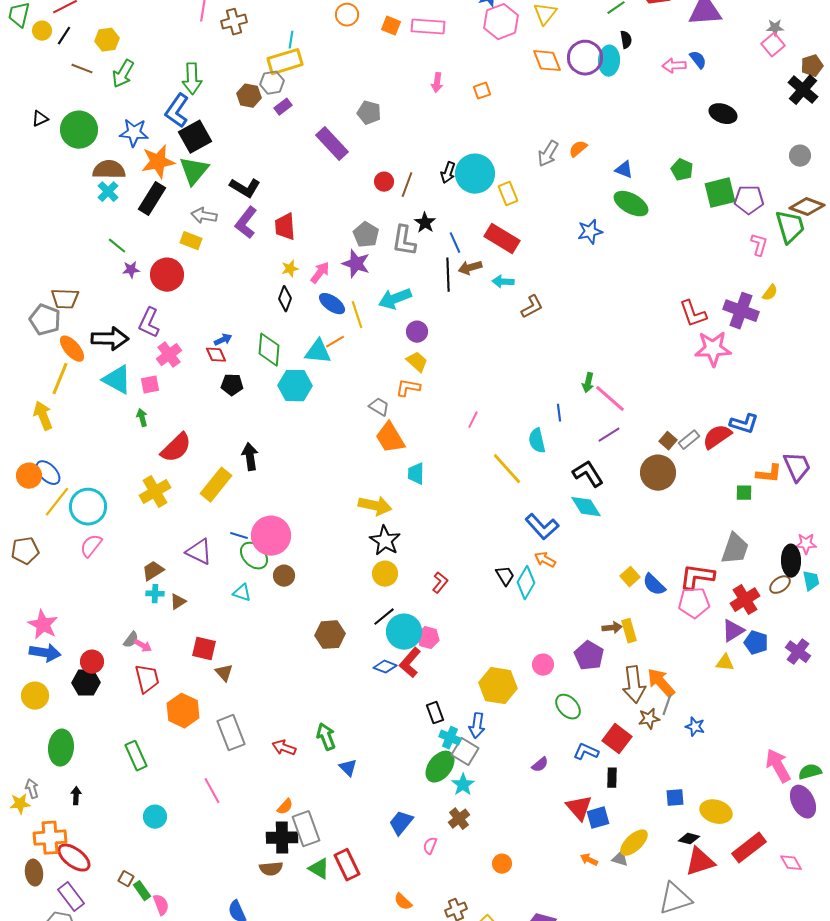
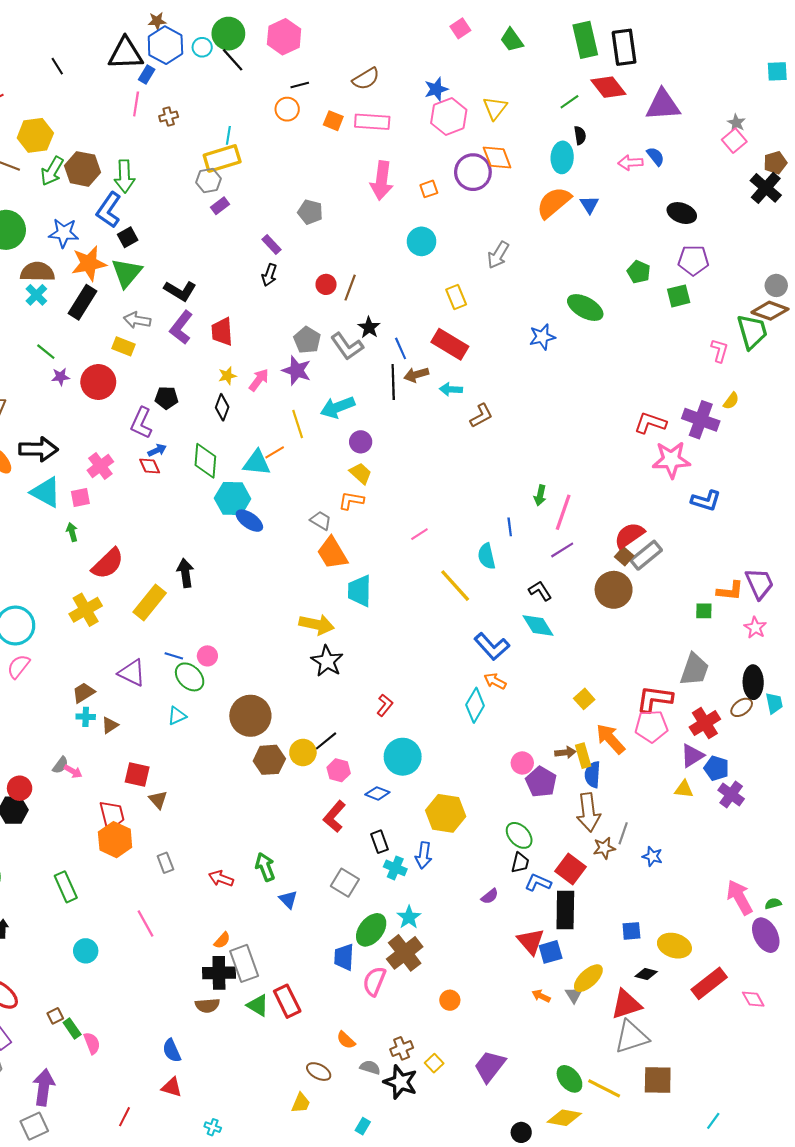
brown cross: (234, 22) -> (169, 116), size x0.7
gray star: (775, 28) -> (736, 123), turned 30
yellow hexagon: (107, 40) -> (35, 135), size x1.4
purple circle: (585, 58) -> (473, 172), moved
pink arrow: (437, 83) -> (382, 181), size x1.8
brown hexagon: (249, 96) -> (83, 169), moved, size x1.4
black square: (195, 137) -> (128, 237), size x0.6
purple rectangle: (332, 144) -> (271, 245), size x0.6
orange semicircle: (578, 149) -> (554, 203), moved, size x1.8
gray circle: (800, 156) -> (776, 285), moved
blue triangle: (624, 170) -> (589, 205), moved, turned 36
black arrow: (448, 173) -> (269, 275), moved
cyan circle: (475, 174) -> (422, 241), moved, size x0.7
green square: (720, 193) -> (679, 296), size x0.7
purple pentagon: (749, 200) -> (693, 260), moved
gray L-shape: (404, 241) -> (347, 346), turned -44
blue ellipse: (332, 304) -> (249, 521), moved
red L-shape: (693, 314) -> (650, 423), turned 128
purple L-shape: (149, 323) -> (141, 423), moved
black pentagon: (232, 385) -> (166, 398), moved
pink line: (610, 399) -> (563, 512), turned 68
pink line: (473, 420) -> (419, 534), turned 30
blue L-shape: (744, 424) -> (706, 501), moved
red semicircle: (717, 437) -> (629, 535), moved
gray rectangle: (689, 440) -> (646, 555), size x1.4
cyan trapezoid: (416, 474) -> (360, 591), size x1.4
black L-shape: (588, 474) -> (540, 591), size x0.7
pink circle: (271, 536) -> (207, 656), size x0.5
pink star: (806, 544) -> (755, 628), moved, turned 30
yellow circle: (385, 574) -> (303, 752), moved
brown circle: (284, 576) -> (250, 716), moved, size x1.8
black trapezoid: (505, 576) -> (520, 863), moved, turned 45
blue semicircle: (654, 585) -> (593, 775), moved, turned 50
cyan triangle: (242, 593) -> (177, 716), turned -42
cyan circle: (404, 632) -> (403, 757), moved
pink hexagon: (428, 638) -> (339, 770), moved
purple cross: (798, 652) -> (731, 794), moved
red L-shape: (410, 663) -> (334, 817), moved
pink circle: (543, 665) -> (522, 763), moved
blue diamond: (385, 667) -> (377, 793), moved
red trapezoid: (147, 679) -> (112, 815), moved
orange arrow: (661, 683) -> (610, 739), moved
gray rectangle: (231, 733) -> (165, 863), size x0.6
gray square: (465, 752) -> (345, 883), moved
green ellipse: (440, 767) -> (371, 930), moved
green semicircle: (810, 772) -> (773, 904), size x0.7
black rectangle: (612, 778) -> (565, 910), size x1.8
brown cross: (459, 819) -> (405, 953), size x1.6
blue trapezoid: (401, 823) -> (344, 957), turned -36
pink semicircle: (430, 846) -> (374, 981), size x1.6
gray triangle: (620, 859) -> (574, 995), turned 42
red triangle: (700, 862) -> (626, 1004), moved
brown square: (126, 879) -> (55, 1016), turned 35

